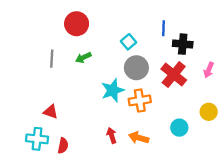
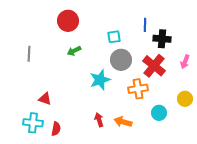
cyan square: (128, 42) -> (114, 37), turned 32
gray line: (52, 59) -> (29, 54), moved
orange cross: (140, 100) -> (138, 89), moved

